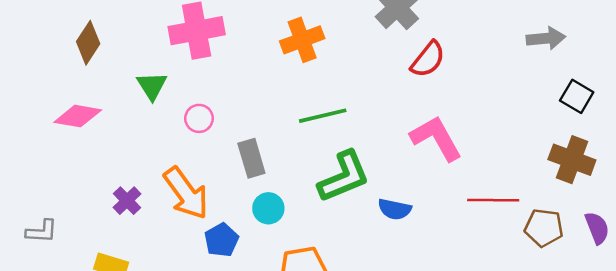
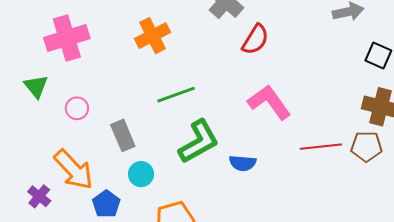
purple cross: (127, 201) -> (39, 196), moved
brown pentagon: (544, 228) -> (366, 146), moved

